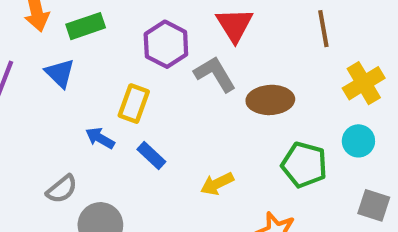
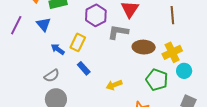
gray L-shape: (215, 74) -> (118, 32), turned -55
yellow cross: (364, 83) -> (172, 52), moved
blue arrow: (100, 138) -> (58, 49), moved
gray semicircle: (62, 189) -> (52, 76), moved

